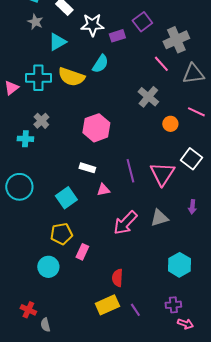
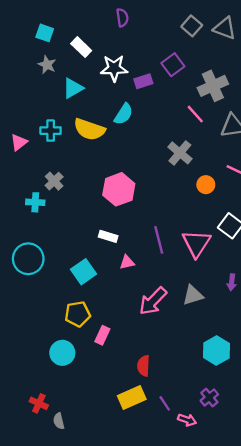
cyan cross: (38, 78) -> (51, 131), size x0.7
purple cross: (173, 305) -> (209, 398), turned -35
pink arrow: (185, 324) -> (187, 420), moved

